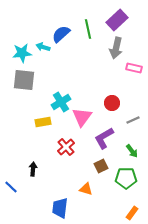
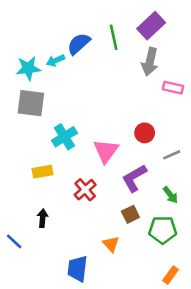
cyan arrow: (43, 47) -> (55, 61), turned -40
cyan cross: (61, 102) -> (64, 137), moved
yellow rectangle: (43, 122) -> (43, 172), moved
orange triangle: (86, 189) -> (111, 244), turned 32

